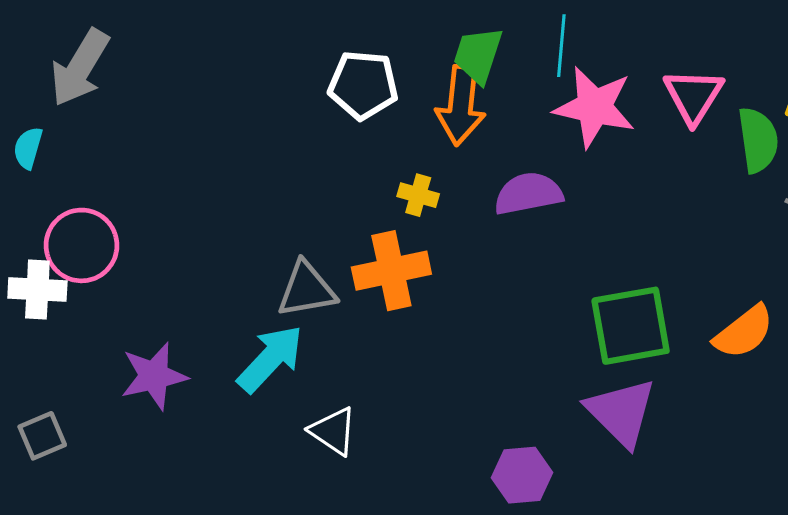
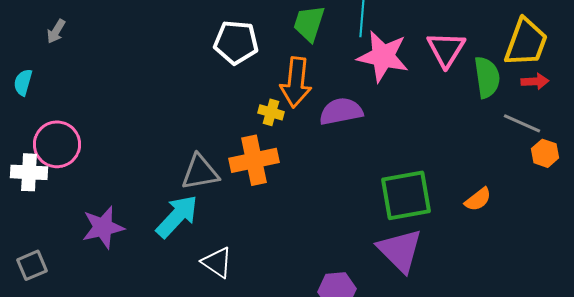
gray arrow: (80, 68) -> (56, 31), size x0.5
orange arrow: (461, 105) -> (296, 82), moved
orange semicircle: (744, 332) -> (478, 199), size x0.7

